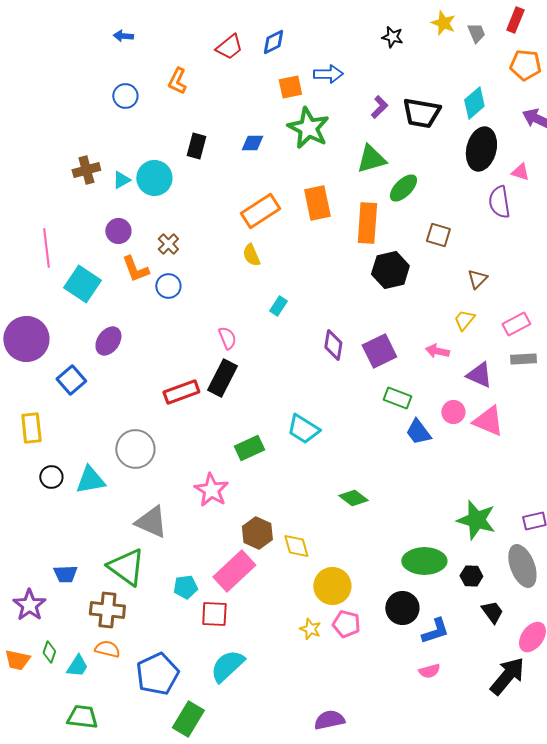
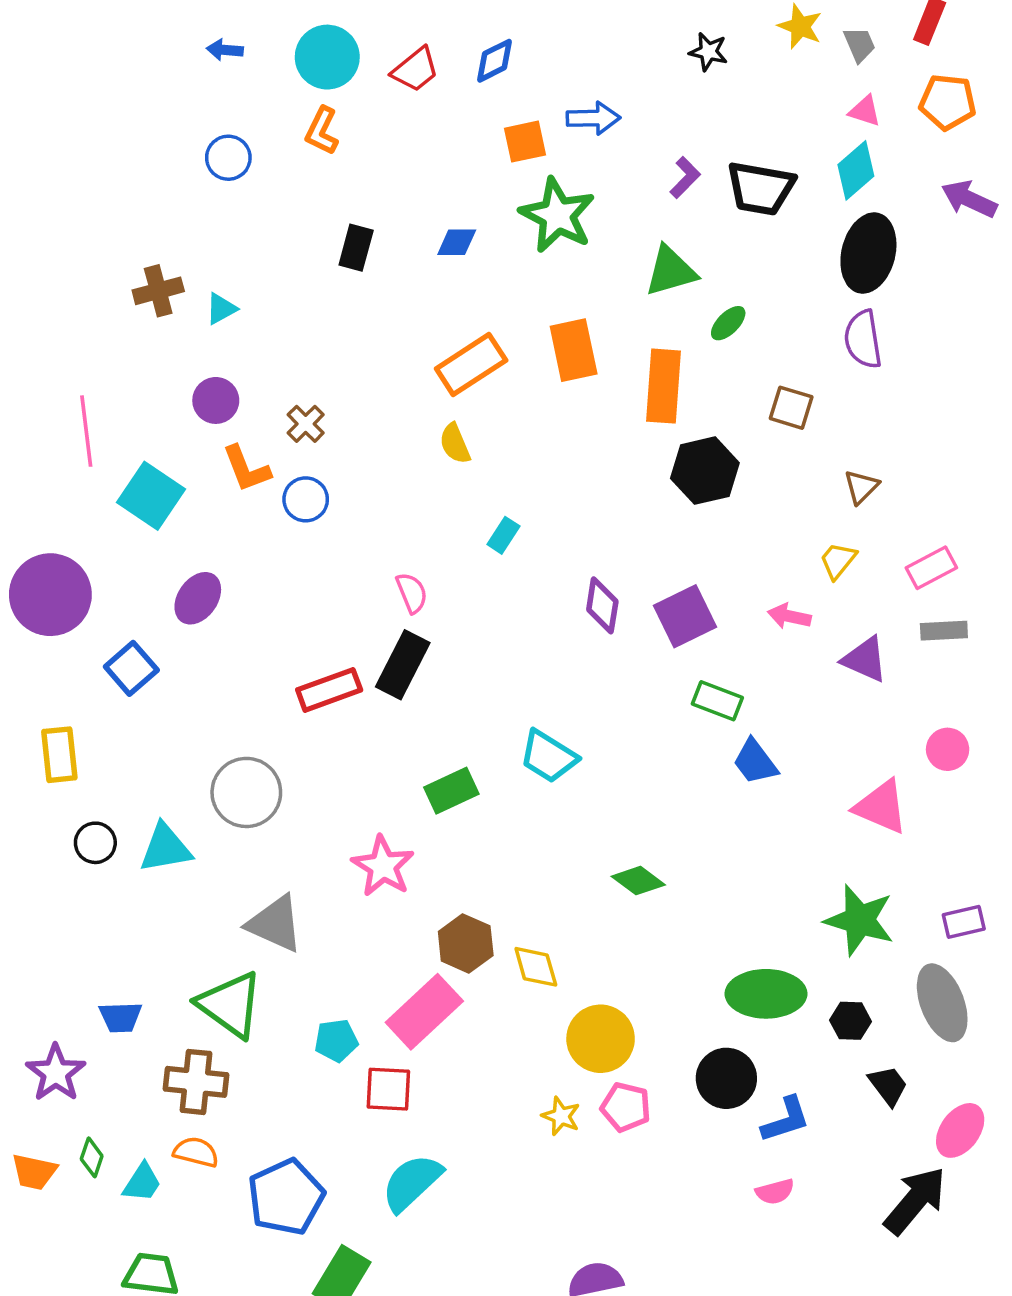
pink triangle: (520, 172) -> (865, 111), moved
cyan circle: (154, 178) -> (327, 57), moved
green ellipse: (403, 188) -> (728, 323), size x0.7
purple semicircle: (499, 202) -> (863, 339), moved
pink circle: (453, 412) -> (948, 749), moved
pink triangle: (488, 421) -> (881, 807), moved

